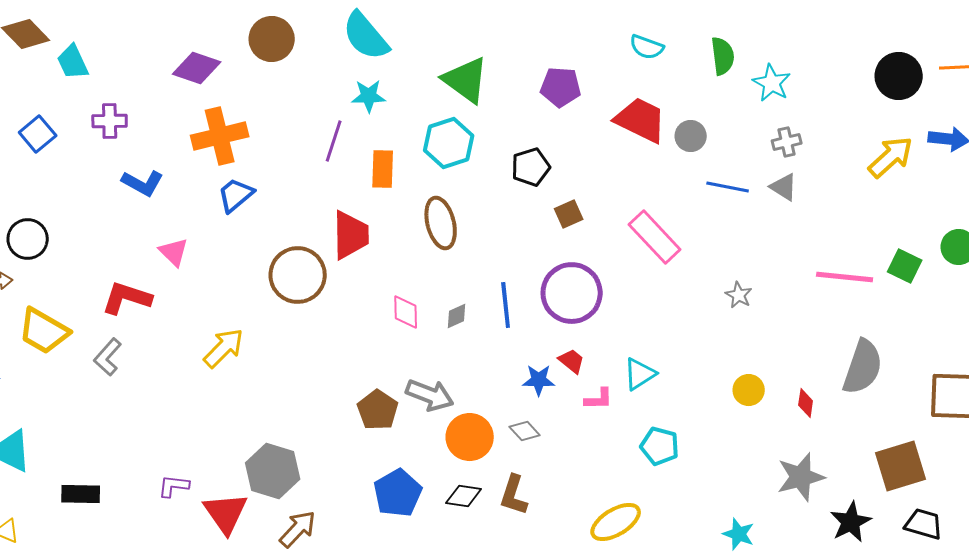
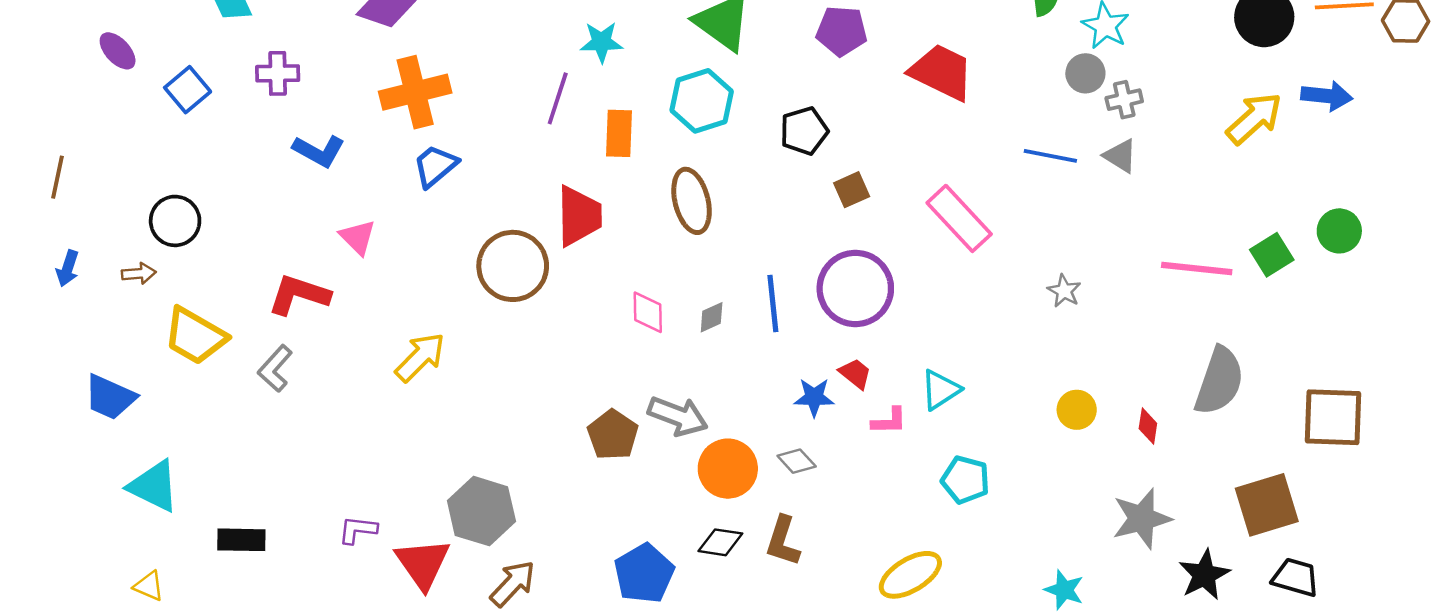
gray circle: (691, 136) -> (1085, 73), moved
green square: (905, 266) -> (1272, 255), turned 32
blue pentagon: (398, 493) -> (644, 574), moved

